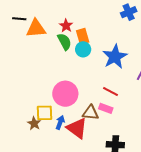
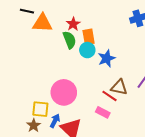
blue star: (115, 57) -> (107, 58), moved, size x0.7
brown triangle: (91, 113) -> (119, 87), moved
brown star: (34, 123) -> (34, 125), moved

